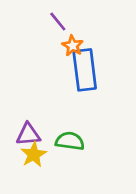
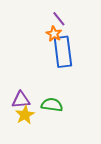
purple line: (58, 22) -> (59, 19), moved

